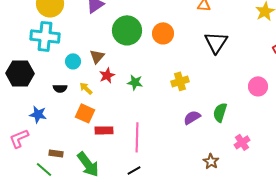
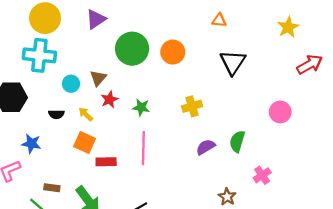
pink line: (137, 137) -> (143, 148), moved

